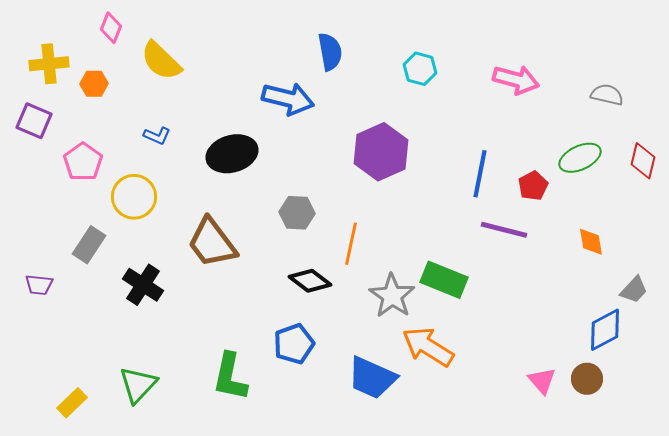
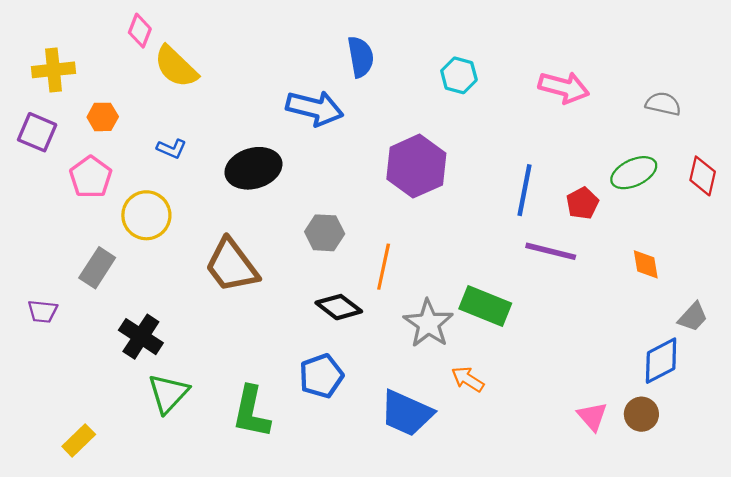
pink diamond: (111, 28) -> (140, 31), moved
orange hexagon: (94, 84) -> (103, 117), moved
black cross: (143, 285) -> (141, 337), moved
orange arrow: (428, 347) -> (468, 379), size x0.6
green triangle: (138, 385) -> (168, 393), moved

